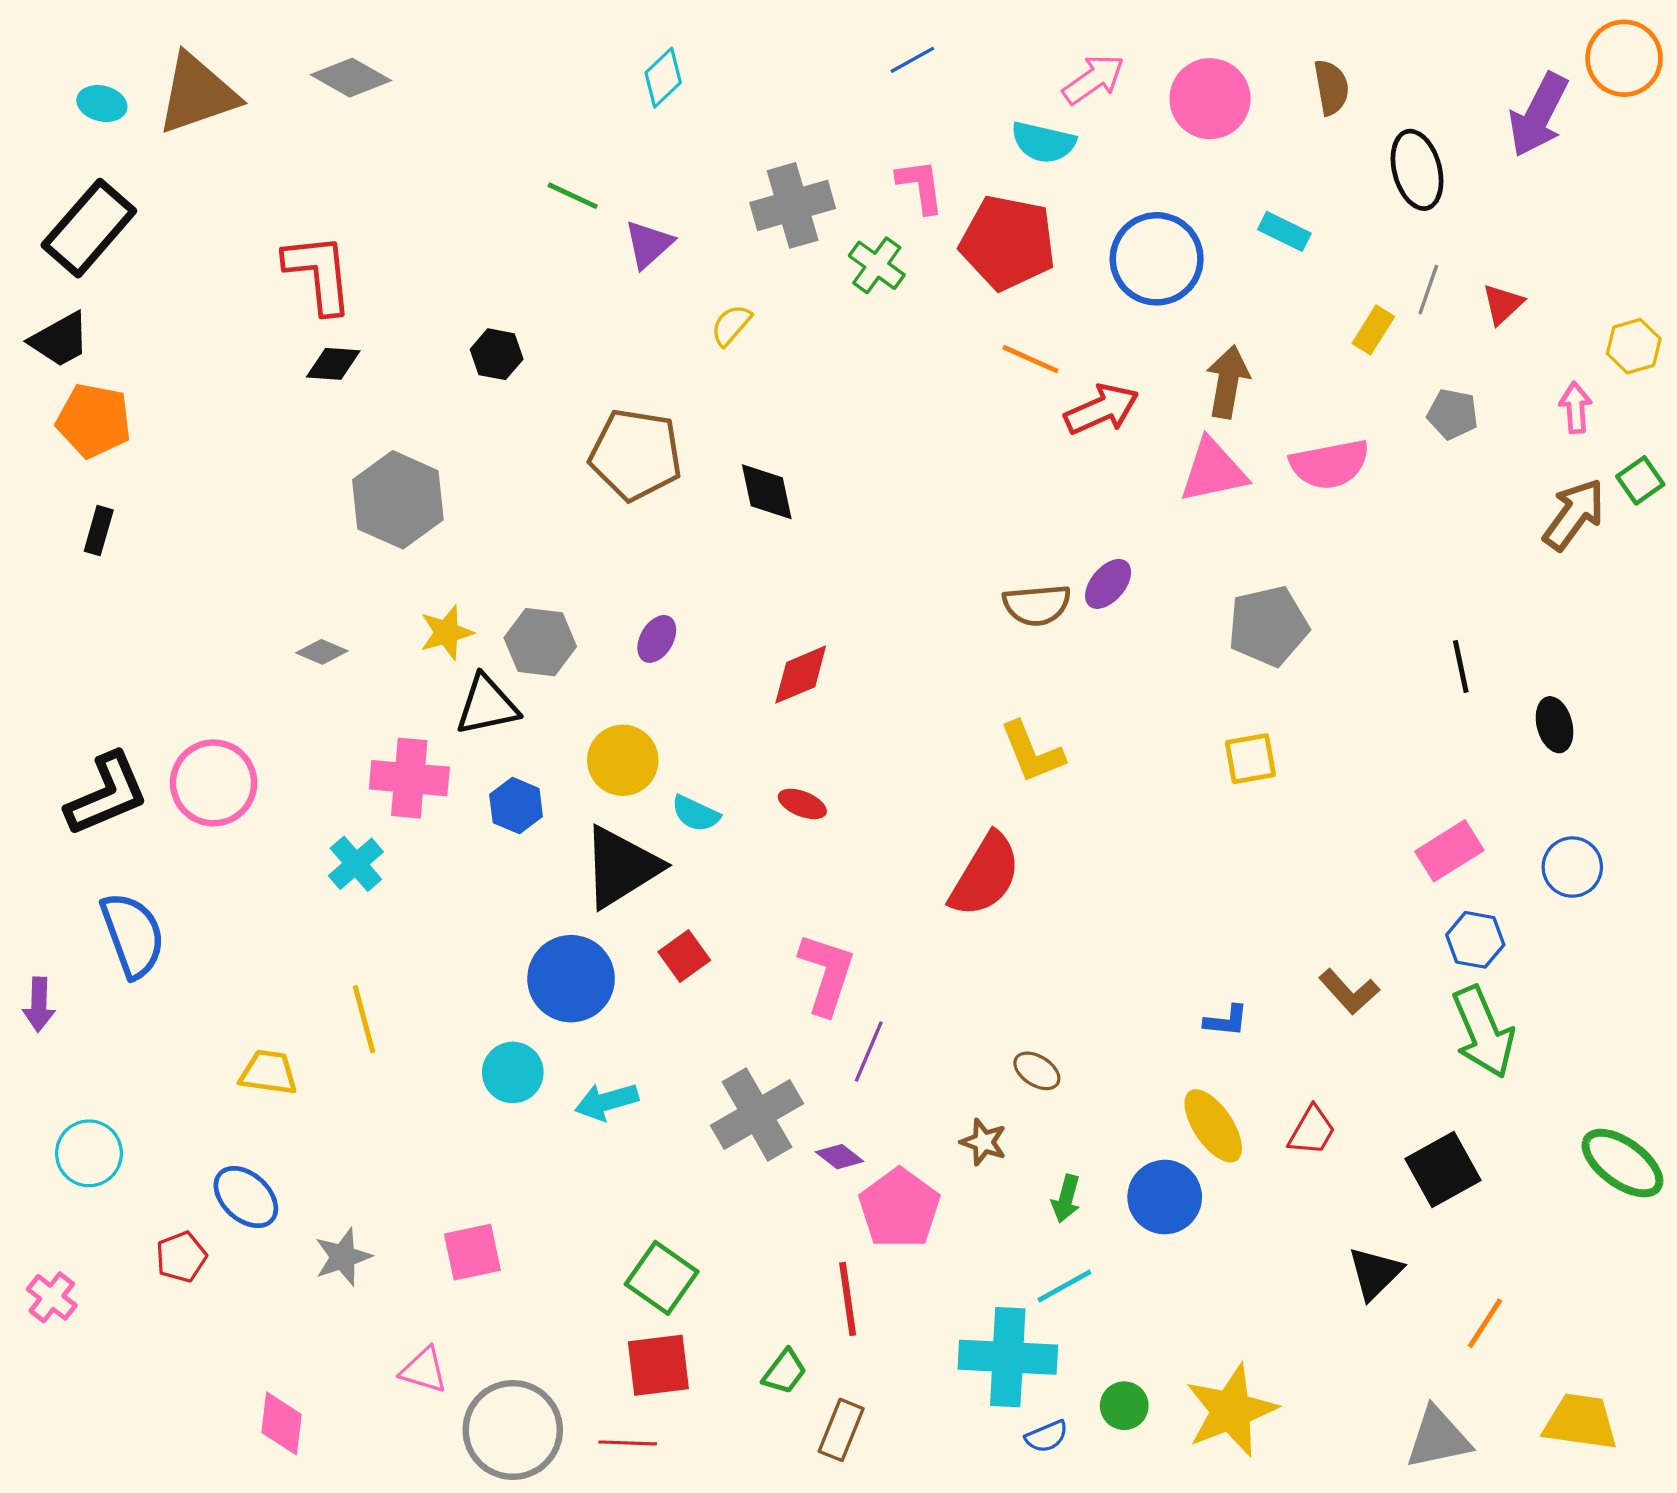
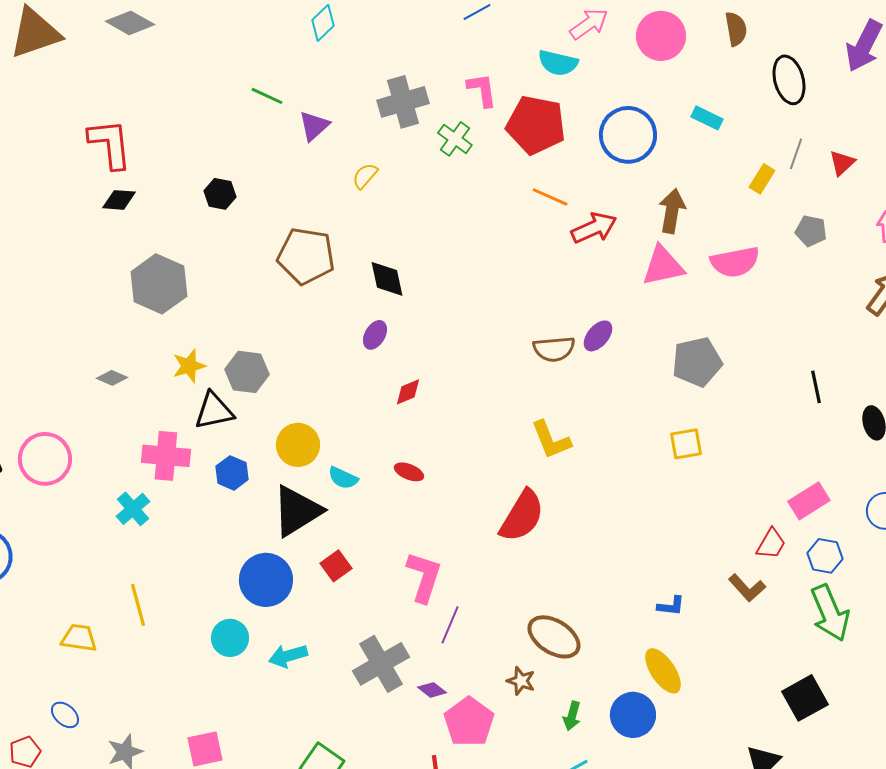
purple ellipse: (657, 639) -> (375, 335), moved
red diamond: (801, 675) -> (408, 392), size x0.7
brown ellipse: (1037, 1071) -> (554, 637), size x1.8
red trapezoid: (1312, 1131) -> (771, 544), moved
blue ellipse: (246, 1197) -> (65, 715), size x0.7

